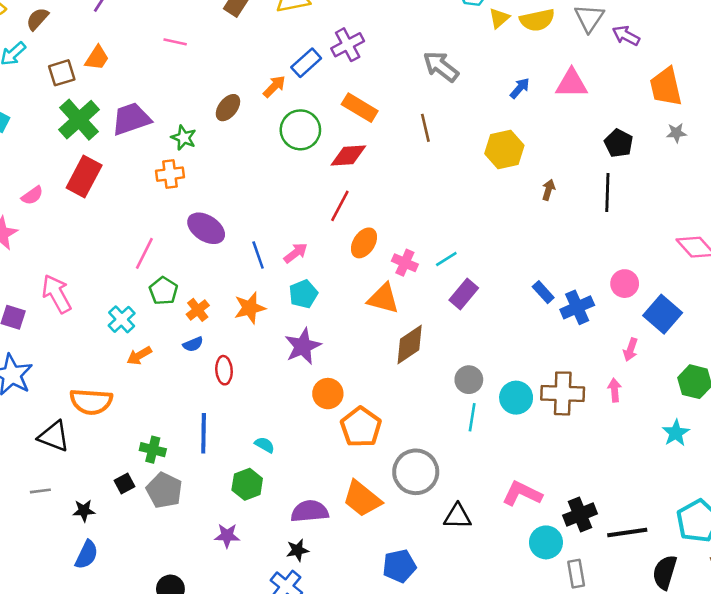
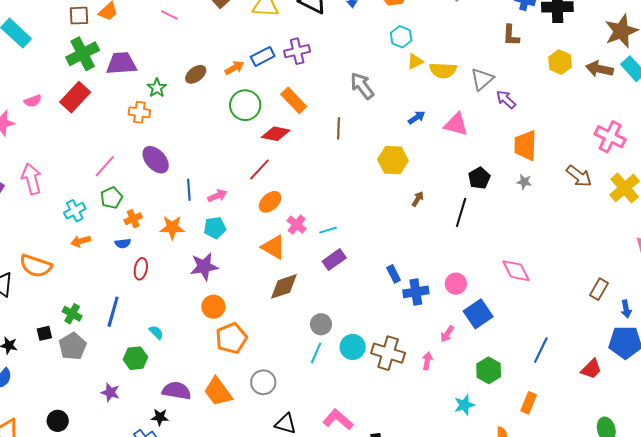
gray circle: (416, 472) -> (263, 382), size x0.7

